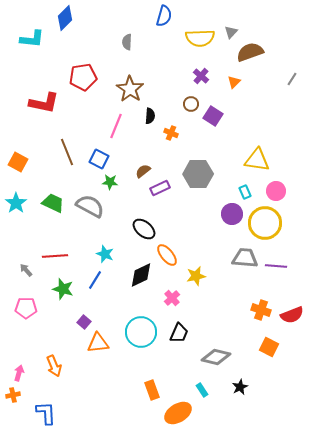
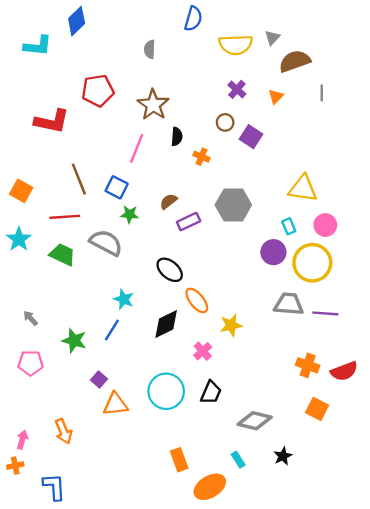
gray line: (292, 79) -> (322, 93), moved, turned -32
green trapezoid: (53, 203) -> (62, 254), moved
red line: (55, 256) -> (65, 217), moved

